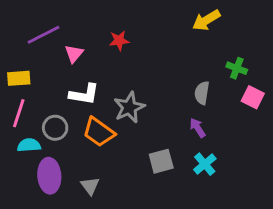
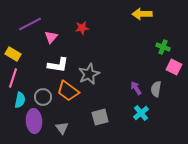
yellow arrow: (206, 20) -> (142, 14), turned 30
yellow rectangle: (19, 78) -> (13, 54), turned 35
gray semicircle: (202, 93) -> (156, 89), moved
gray circle: (55, 128) -> (43, 97), moved
cyan semicircle: (29, 145) -> (20, 100), turned 105
gray square: (161, 161) -> (100, 117), moved

